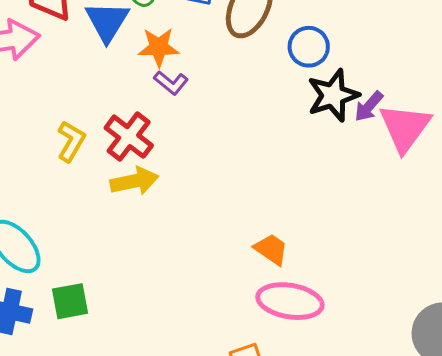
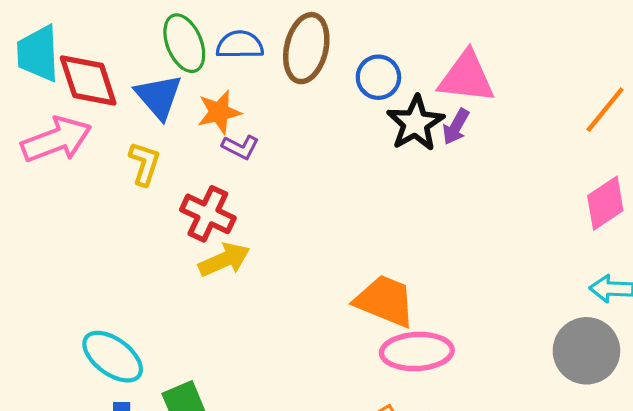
pink triangle: (405, 128) -> (466, 77), moved, turned -48
yellow L-shape: (71, 141) -> (144, 164), moved
orange trapezoid: (271, 249) -> (385, 301), size x1.6

